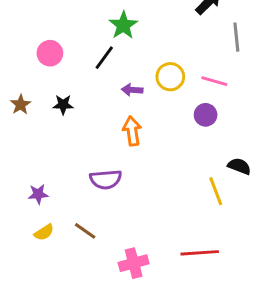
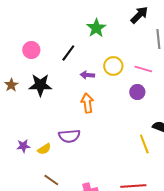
green star: (123, 25) -> (96, 28), moved
black star: (63, 105) -> (40, 85), size x1.6
brown line: (85, 231) -> (51, 180), moved
yellow semicircle: (44, 232) -> (44, 149), moved

